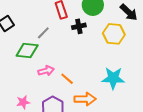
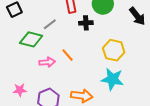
yellow hexagon: (114, 34) -> (114, 50), moved
orange line: (67, 79) -> (67, 55), moved

